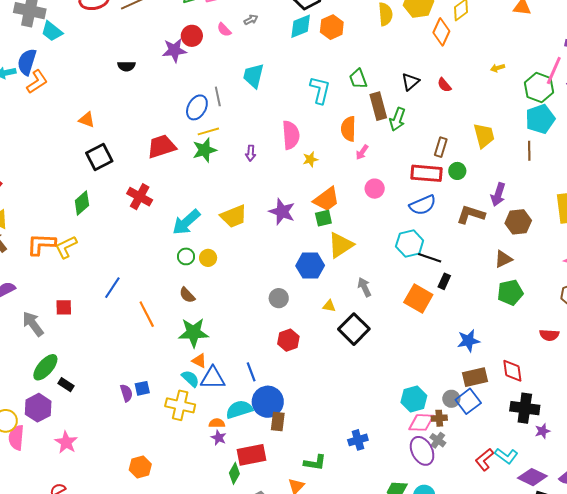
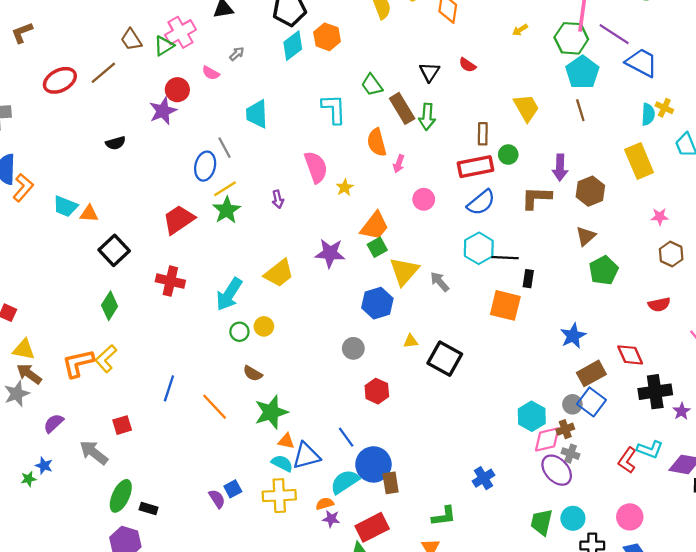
cyan trapezoid: (52, 31) -> (65, 206), moved
gray arrow: (364, 287) -> (440, 282), moved

